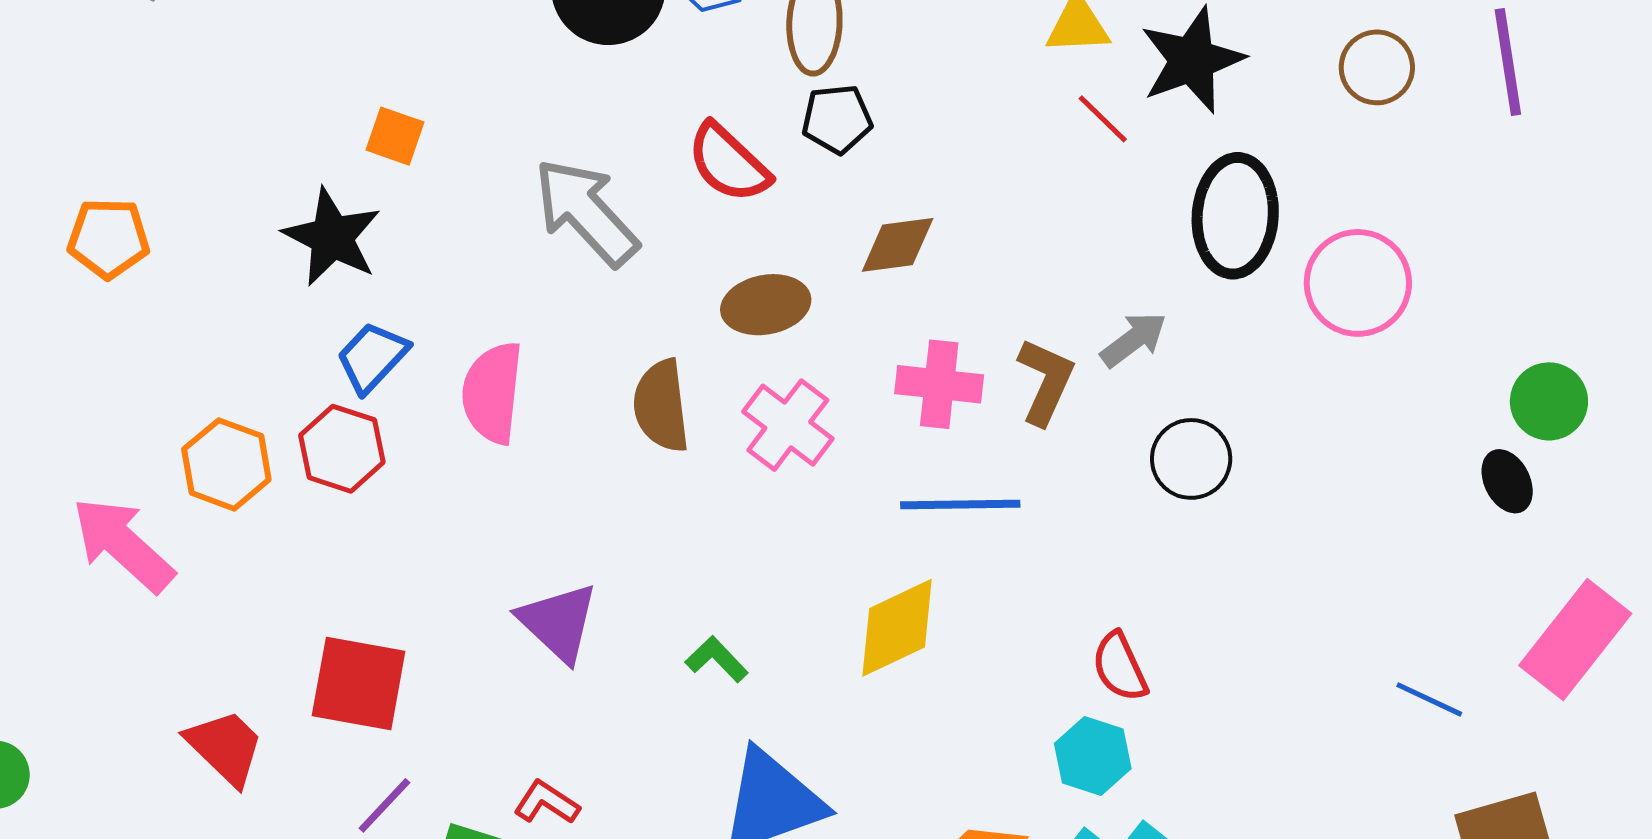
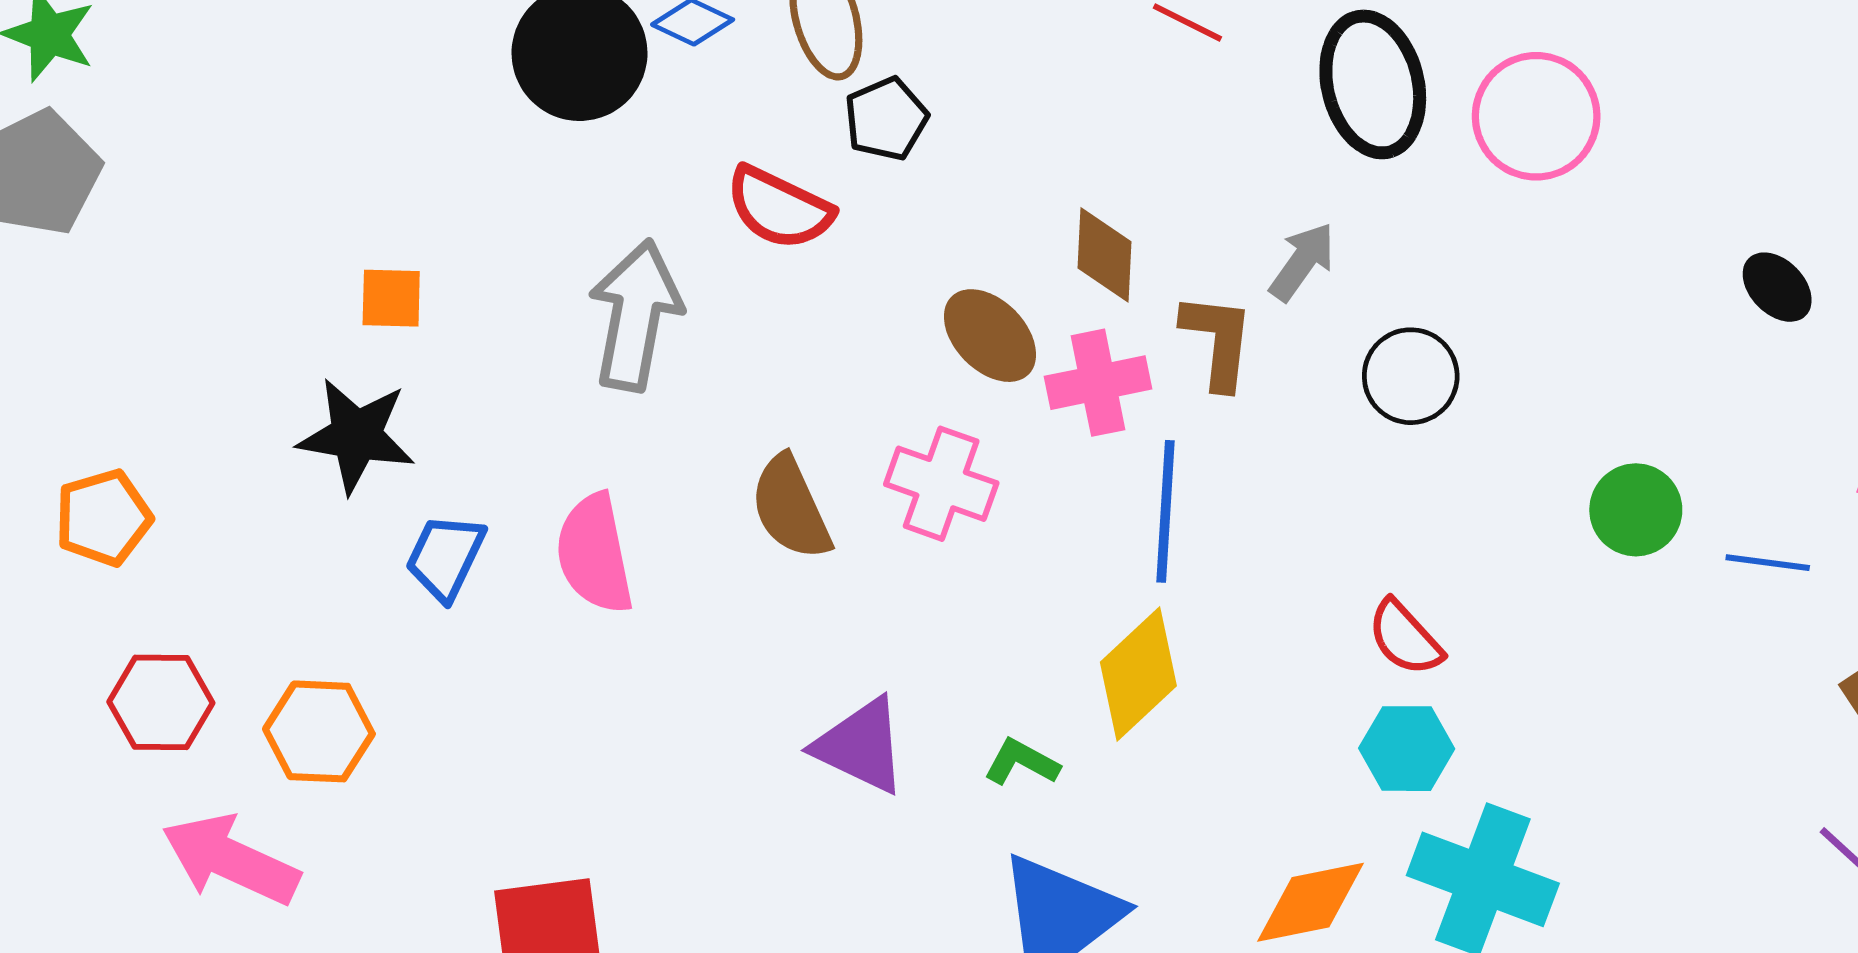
gray arrow: (586, 212) -> (635, 315), turned 71
brown diamond: (898, 245) -> (1104, 255), moved, turned -62
brown ellipse: (766, 305) -> (990, 336), moved, turned 74
green circle: (1549, 401) -> (1636, 510), moved
red hexagon: (342, 449) -> (161, 702), moved
blue line: (960, 504) -> (1165, 511), turned -68
purple triangle: (558, 622) -> (861, 746), moved
green L-shape: (717, 659) -> (1022, 762), moved

